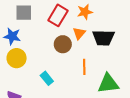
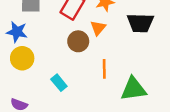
black trapezoid: (103, 38) -> (140, 23), moved

